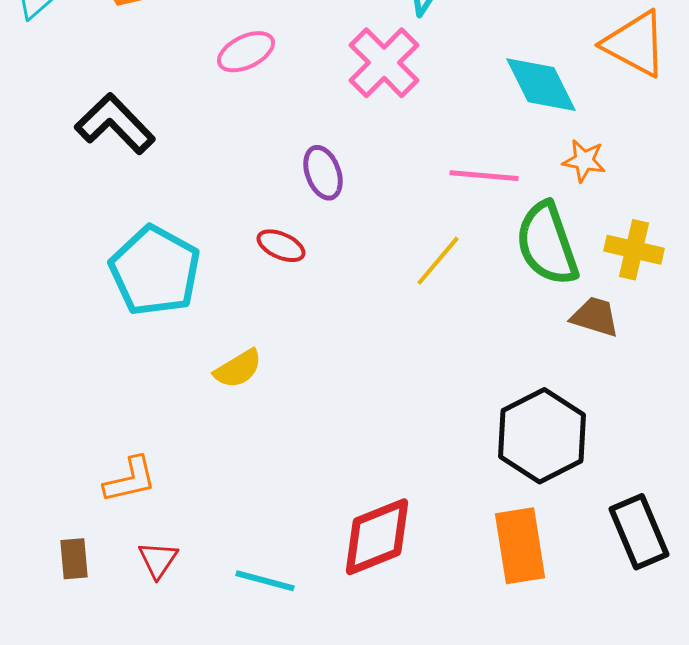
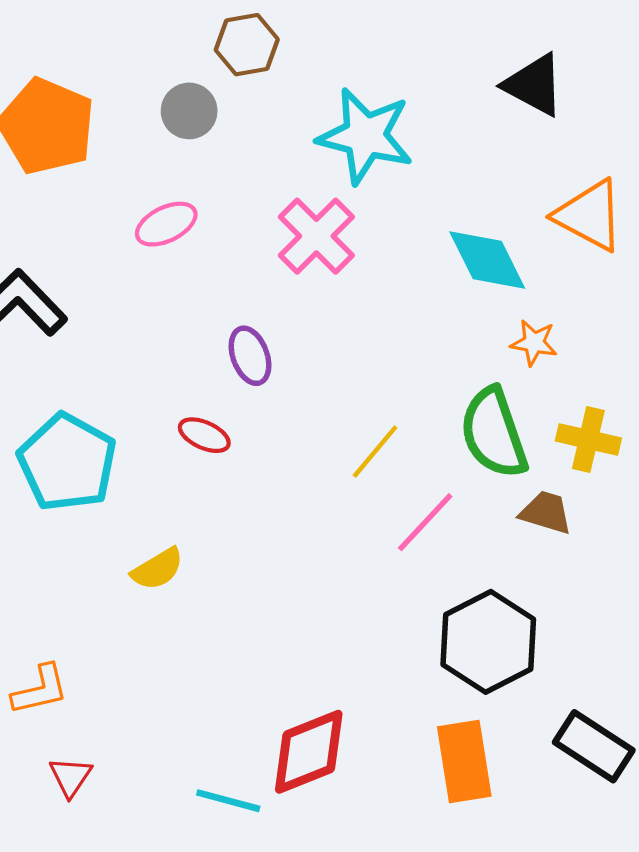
pink line: (484, 176) -> (425, 522), moved, turned -52
black rectangle: (639, 532) -> (594, 746), turned -34
cyan line: (265, 581) -> (228, 801), moved

